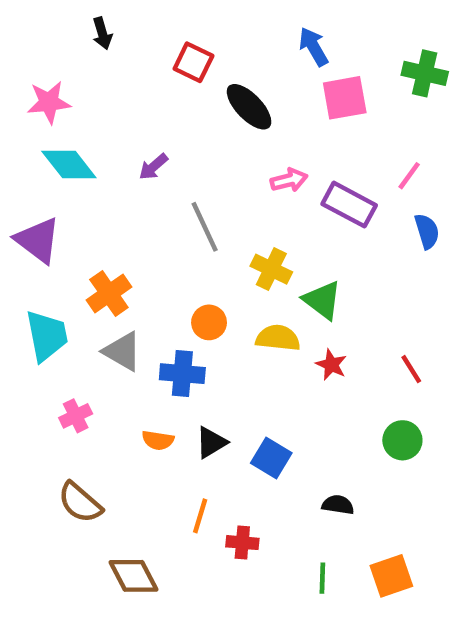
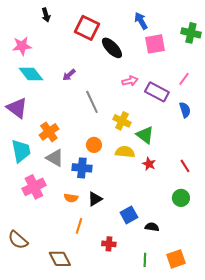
red square: (193, 62) -> (87, 28), size x1.4
blue semicircle: (427, 231) -> (185, 110), moved
pink cross: (76, 416) -> (34, 187), size x1.6
blue square: (271, 458) -> (129, 215), moved, turned 30
brown semicircle: (80, 503) -> (18, 240), moved
orange line: (200, 516) -> (79, 226), moved

